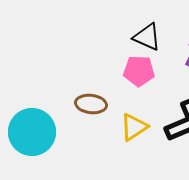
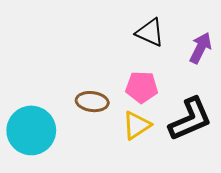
pink pentagon: (139, 71) -> (142, 87), moved

